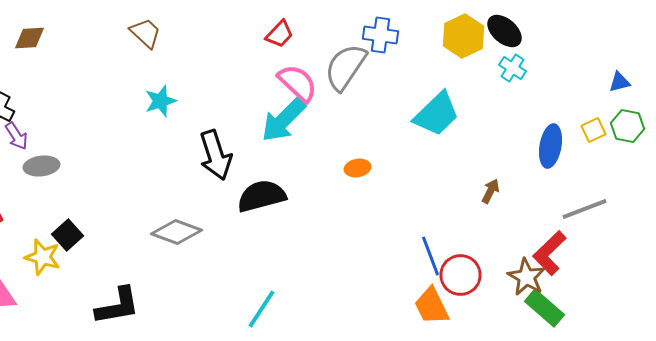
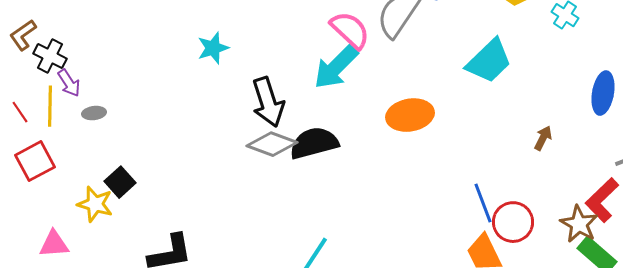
gray ellipse: (42, 166) -> (94, 113), size x0.7
orange ellipse: (358, 168) -> (410, 115), size x1.8
gray diamond: (176, 232) -> (272, 144), moved

